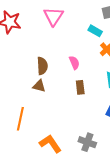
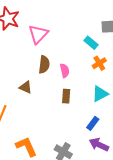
pink triangle: (53, 16) -> (38, 34), moved
brown semicircle: (42, 66) -> (44, 65), moved

